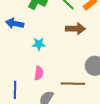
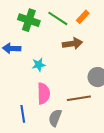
pink semicircle: (39, 73) -> (43, 93), size x1.5

